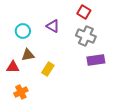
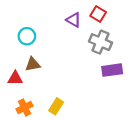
purple triangle: (53, 26) -> (74, 20), moved
yellow rectangle: (48, 69) -> (56, 106), moved

